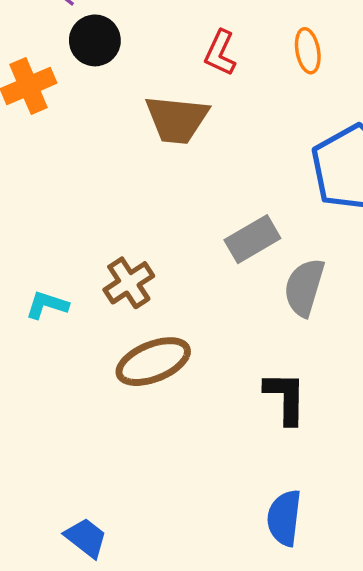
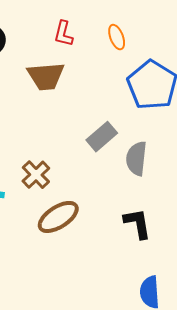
orange ellipse: (308, 51) -> (117, 37), moved

